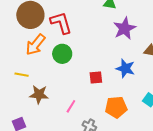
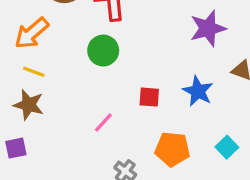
orange arrow: (36, 45) -> (32, 33), moved
brown star: (39, 95) -> (29, 105), moved
pink line: (71, 106) -> (103, 122), moved

